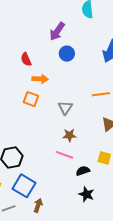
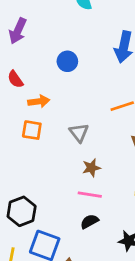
purple arrow: (57, 31) -> (18, 31), moved
black semicircle: (83, 171) -> (89, 221), moved

